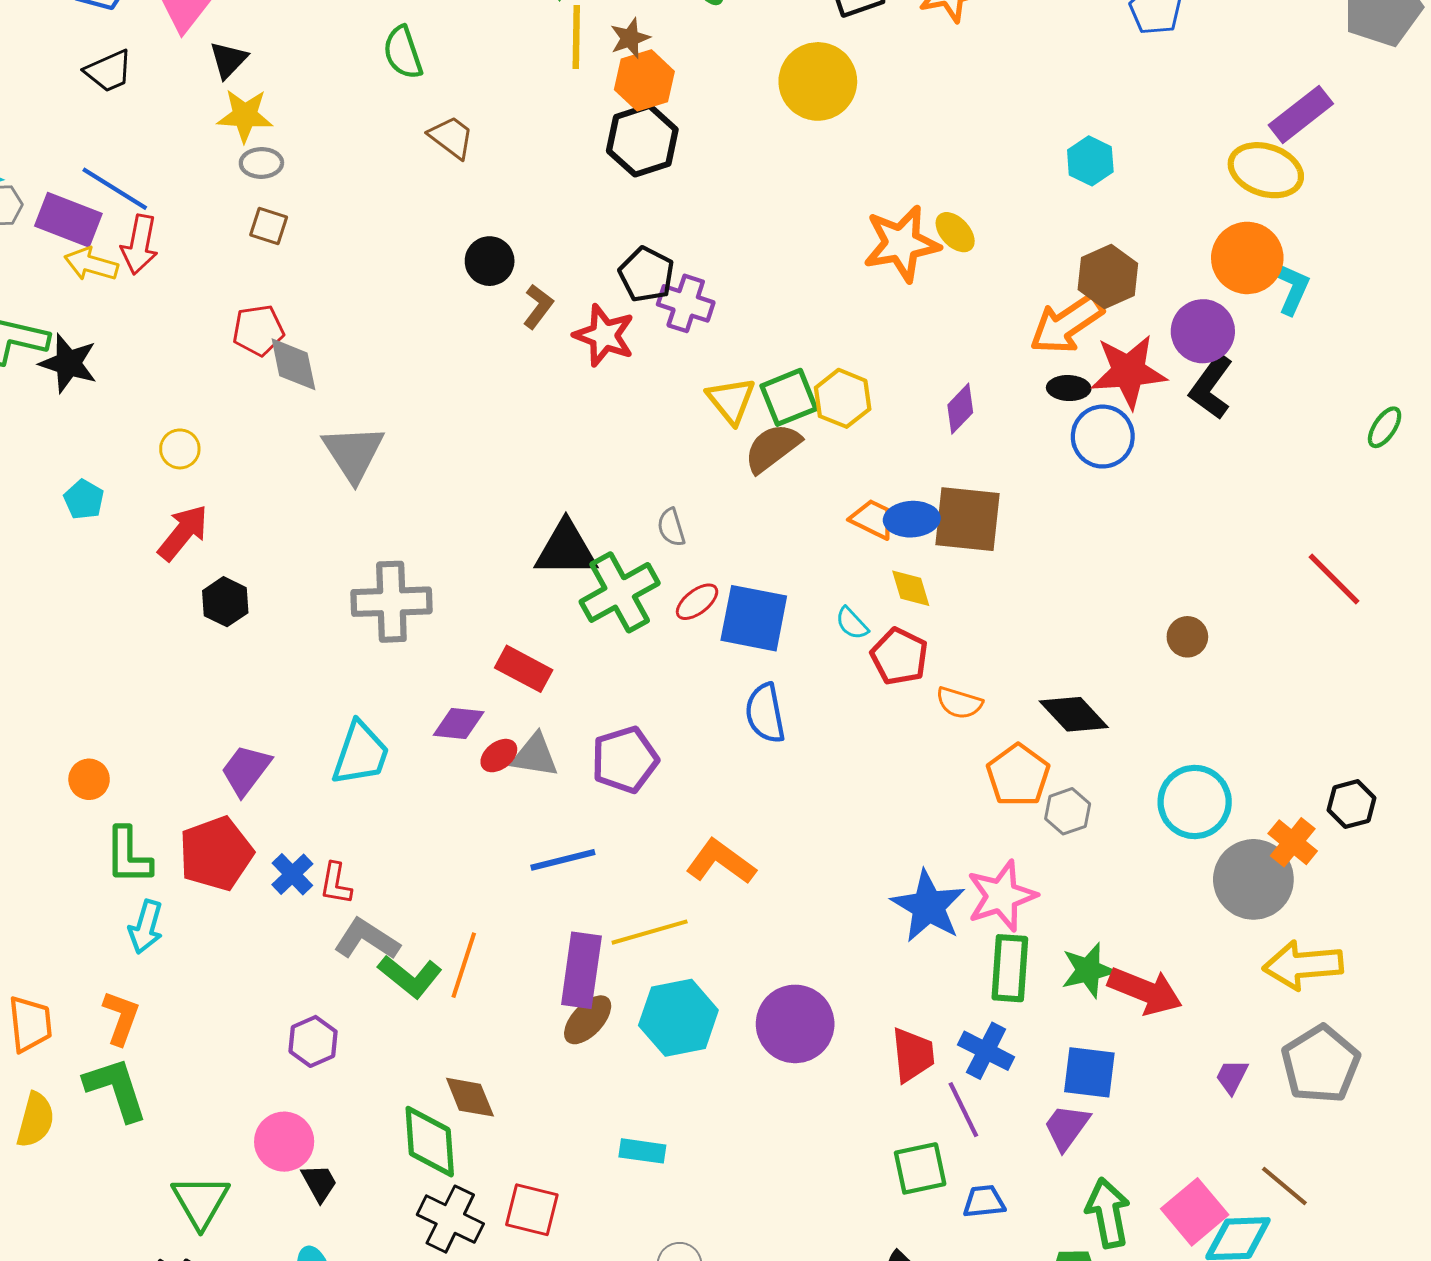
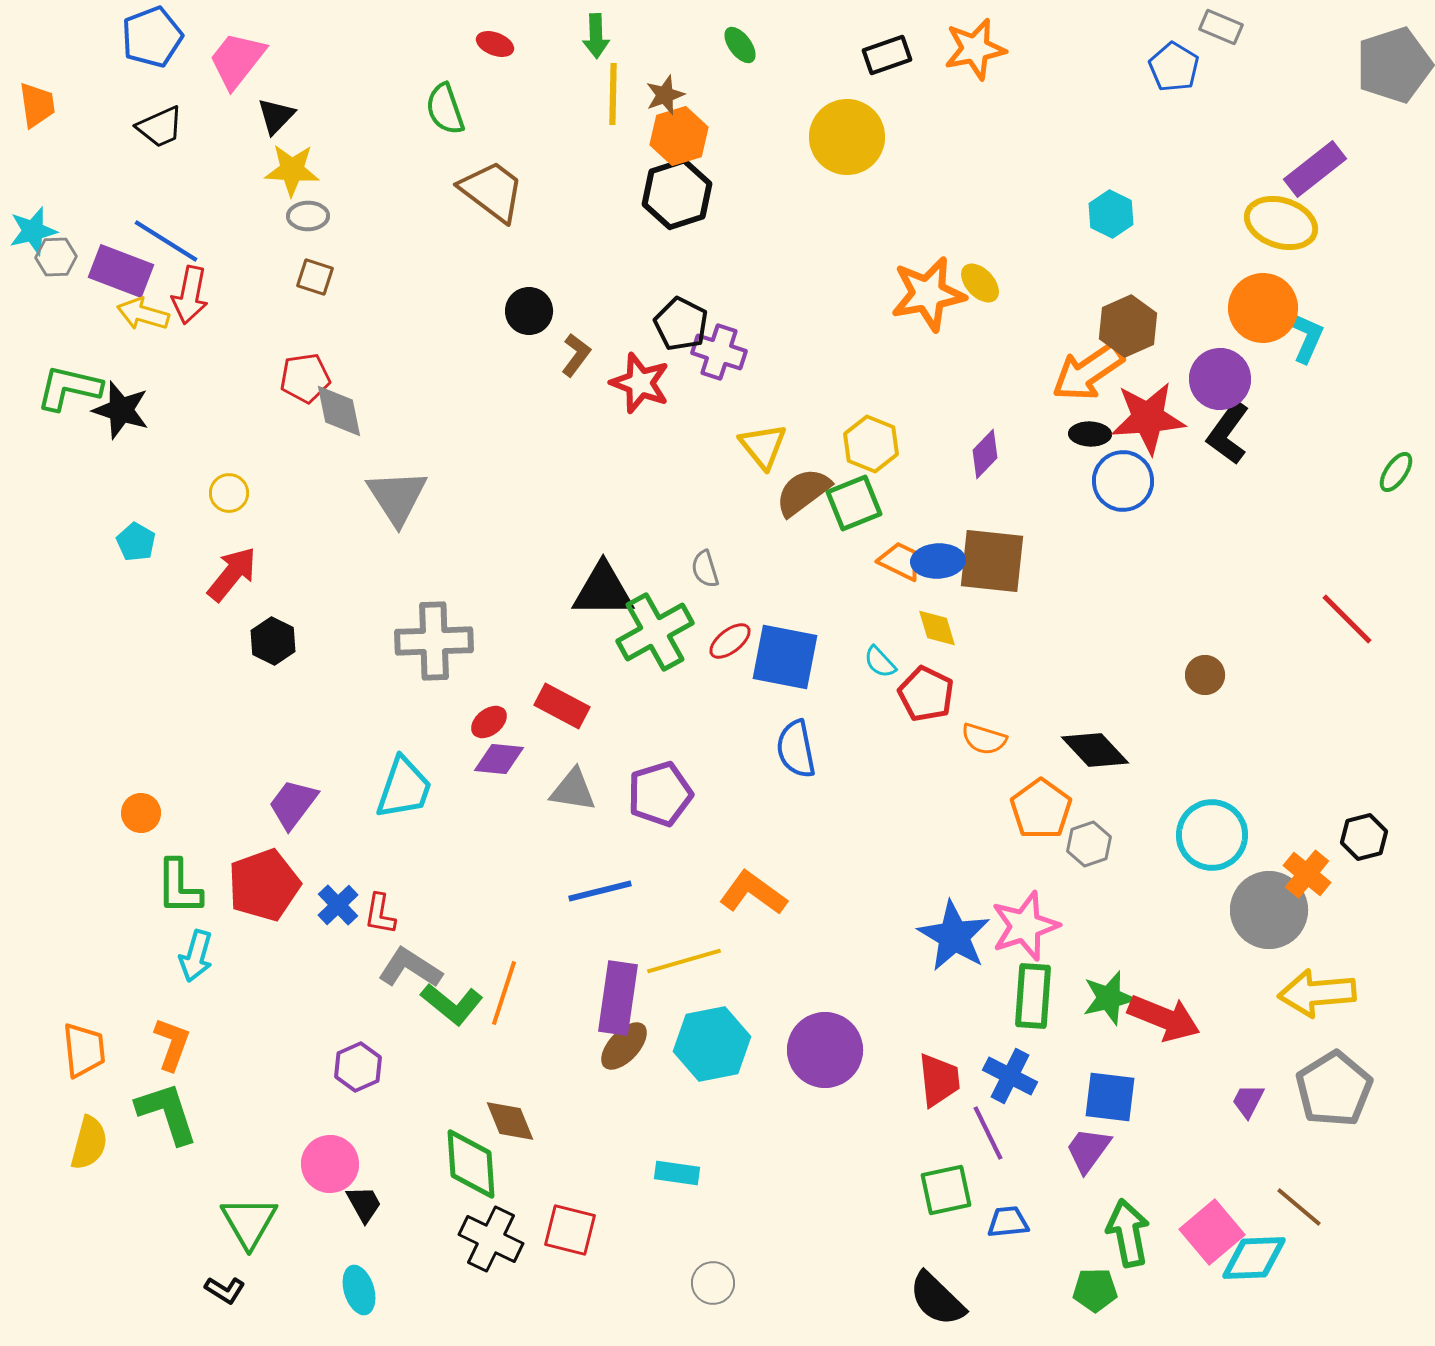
brown trapezoid: (451, 137) -> (492, 191), size x1.5
green square: (789, 397) -> (854, 503), moved
red ellipse: (499, 756) -> (489, 722), moved

